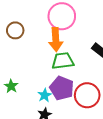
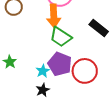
green trapezoid: (63, 61) -> (61, 37), turned -140

